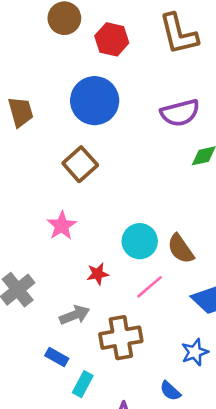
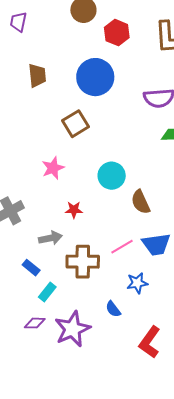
cyan circle: (140, 241) -> (112, 176), moved
pink line: (149, 287) -> (122, 247), moved

